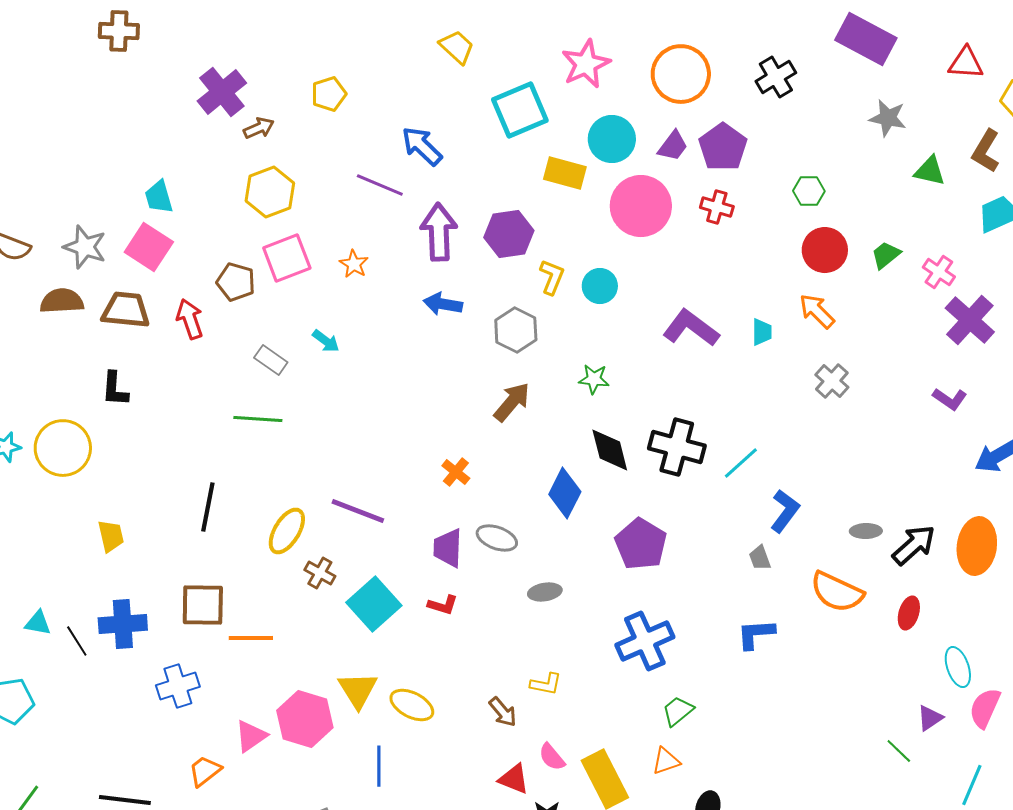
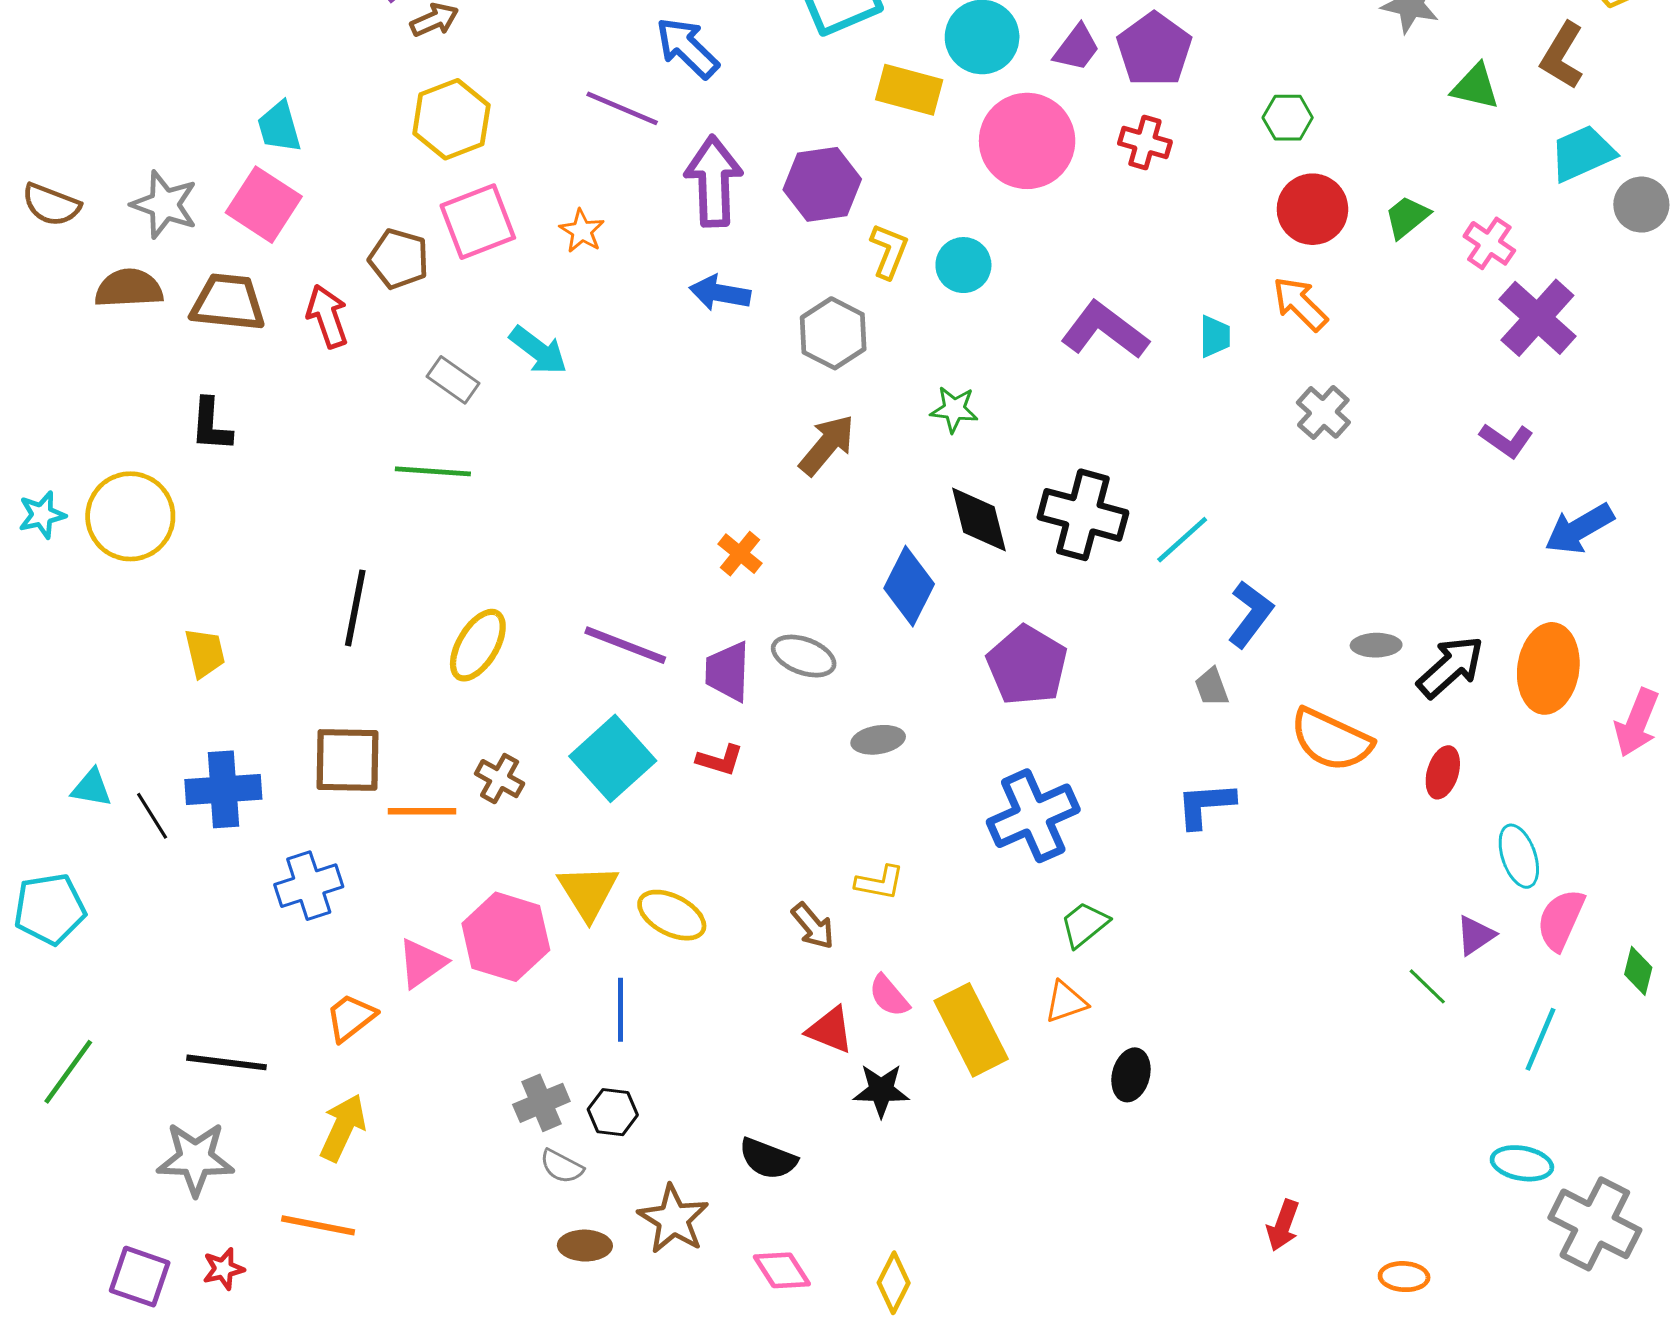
cyan arrow: (326, 341) -> (538, 350), size x1.4
purple line: (358, 511) -> (625, 645), moved
brown cross: (320, 573) -> (500, 779), moved

